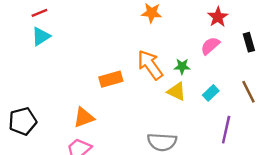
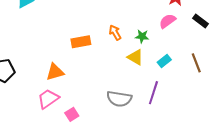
black rectangle: (249, 42) -> (200, 21), turned -42
orange arrow: (150, 65) -> (115, 33), size x0.6
purple line: (226, 130) -> (153, 93), moved

